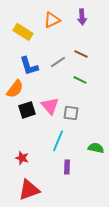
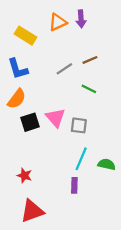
purple arrow: (82, 17) -> (81, 19), moved
brown line: (81, 54) -> (90, 60), turned -48
blue L-shape: (29, 66) -> (18, 69), moved
cyan line: (58, 141) -> (81, 159), moved

